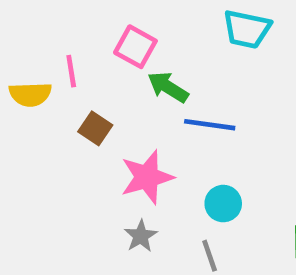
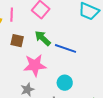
green arrow: (168, 87) -> (43, 38), moved
brown square: (95, 128) -> (17, 41), turned -32

